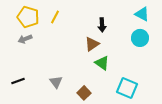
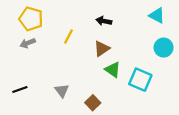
yellow line: (55, 17) -> (68, 36), moved
black arrow: (102, 25) -> (104, 21), moved, turned 104
cyan circle: (140, 38) -> (164, 48), moved
cyan square: (127, 88) -> (140, 80), moved

